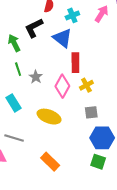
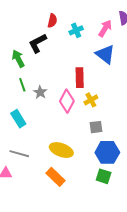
blue triangle: (62, 38) -> (105, 54), moved
yellow ellipse: (49, 117) -> (61, 150), moved

